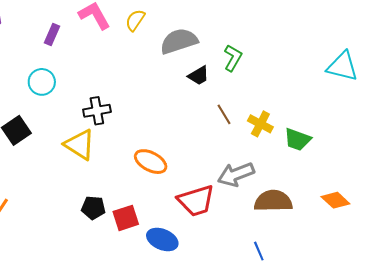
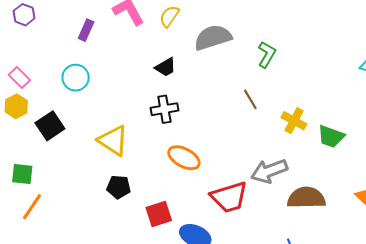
black trapezoid: (199, 76) -> (166, 67), moved
black cross: (97, 111) -> (164, 109), moved
brown line: (224, 114) -> (250, 99), moved
black pentagon: (93, 208) -> (119, 187), moved

